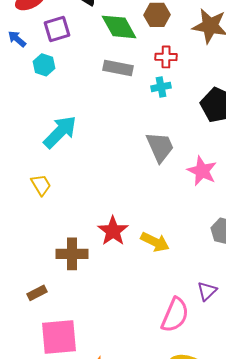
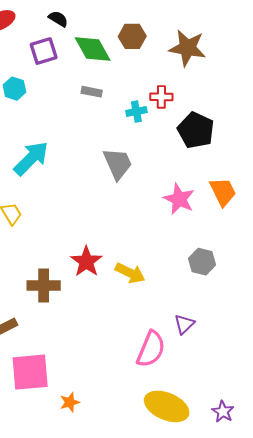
purple square: (57, 29) -> (44, 51), moved
red cross: (166, 57) -> (161, 97), moved
gray rectangle: (118, 68) -> (92, 92), size x0.7
gray trapezoid: (160, 147) -> (118, 164), moved

